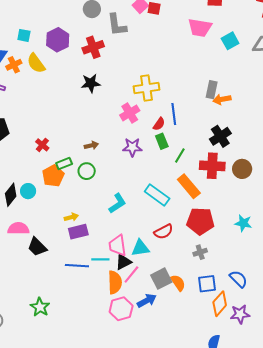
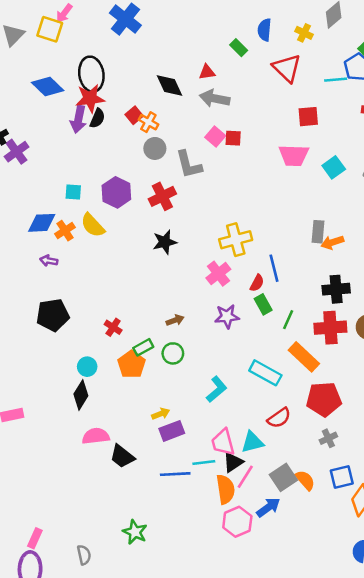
black cross: (220, 136) -> (336, 289), turned 35
cyan circle: (28, 191) -> (87, 367), moved

